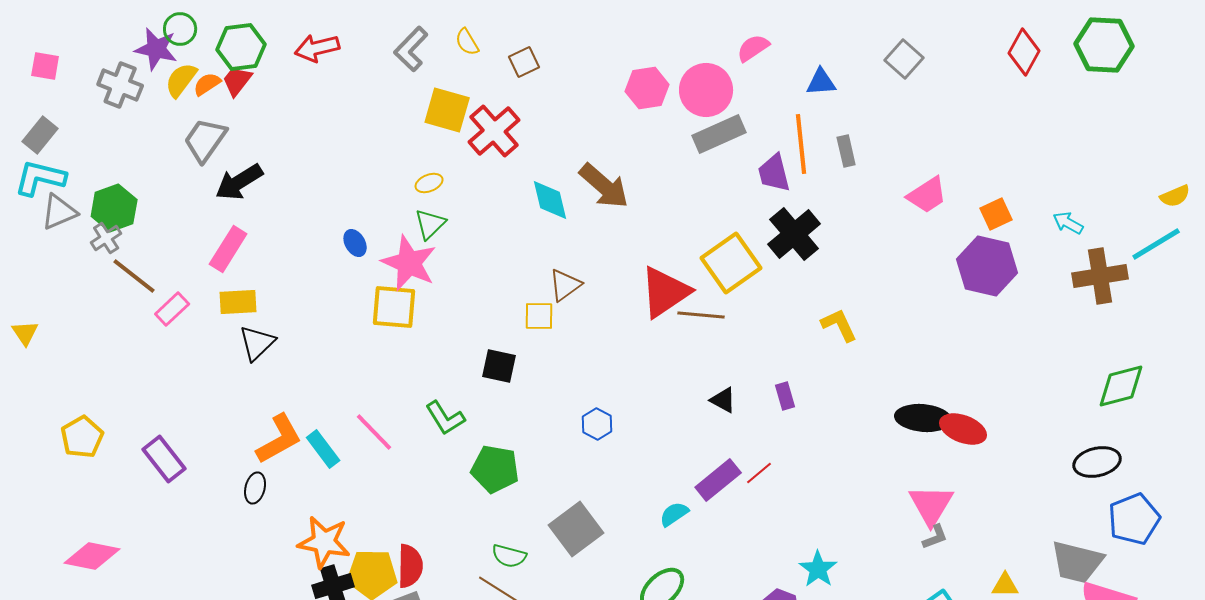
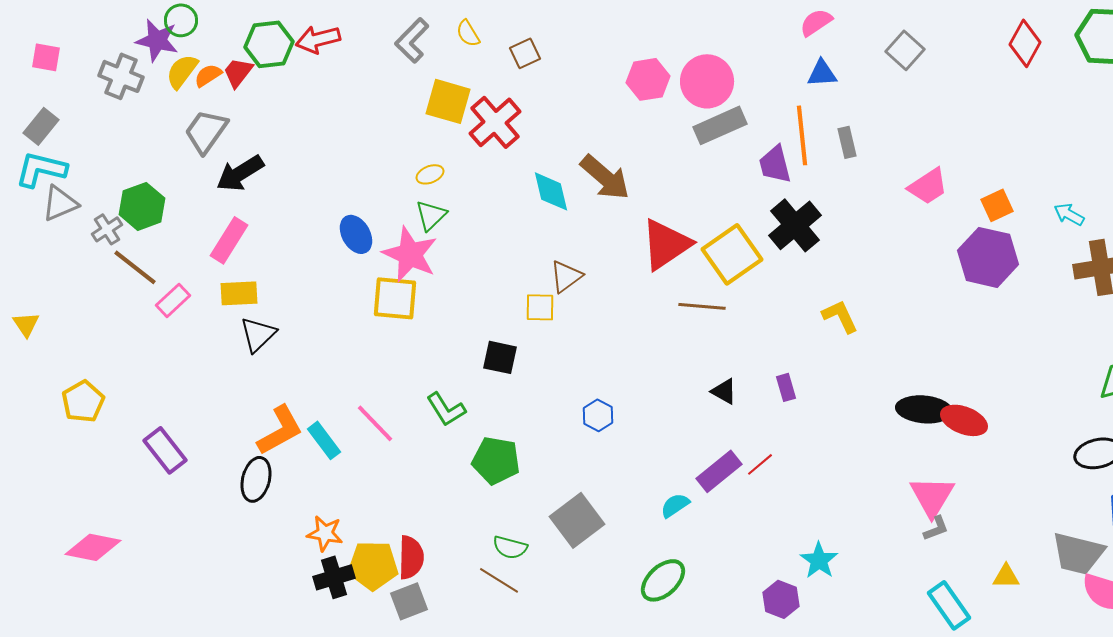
green hexagon: (241, 47) -> (269, 44), moved
pink semicircle: (753, 48) -> (816, 22), moved
green hexagon: (114, 208) -> (142, 206), moved
blue ellipse: (355, 243) -> (356, 234), size x1.4
red triangle: (665, 292) -> (666, 244), moved
yellow pentagon: (82, 437) -> (83, 401), moved
black ellipse: (255, 488) -> (256, 479), size x1.4
orange star: (324, 542) -> (325, 533), size x0.7

